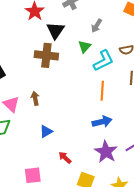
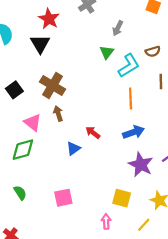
black triangle: (56, 30) -> (40, 44), moved
brown cross: (46, 55) -> (52, 85), moved, turned 30
red arrow: (65, 158) -> (93, 133), moved

